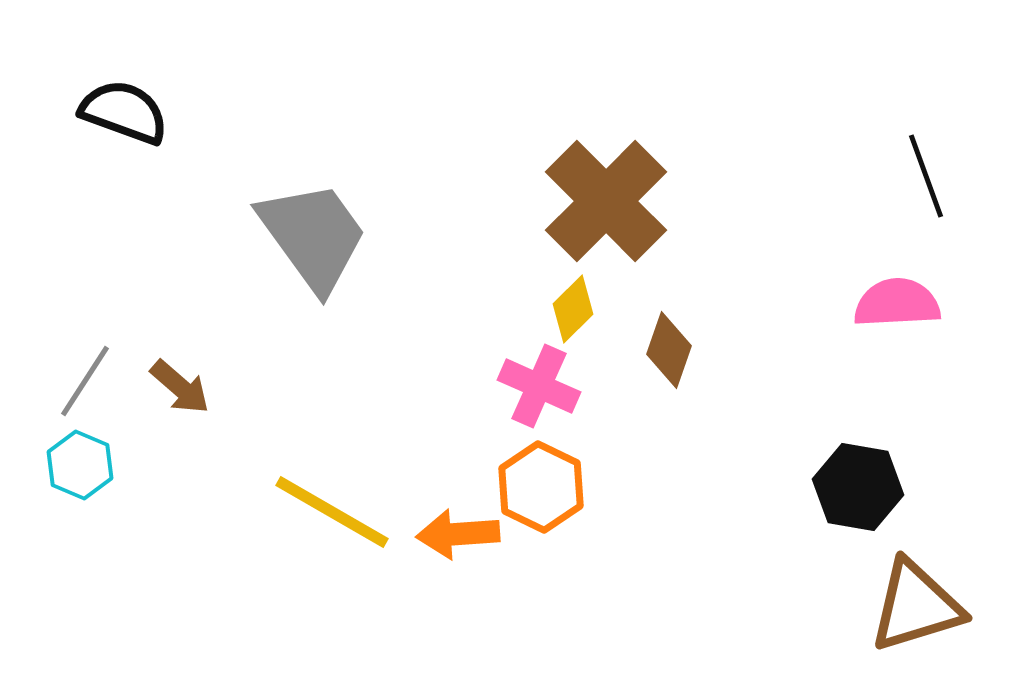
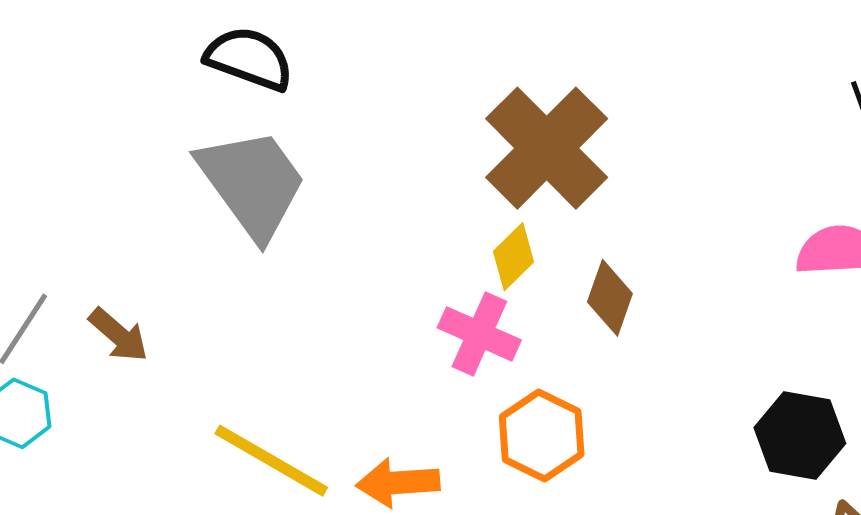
black semicircle: (124, 112) -> (249, 59), moved
orange hexagon: (541, 487) -> (542, 435), moved

